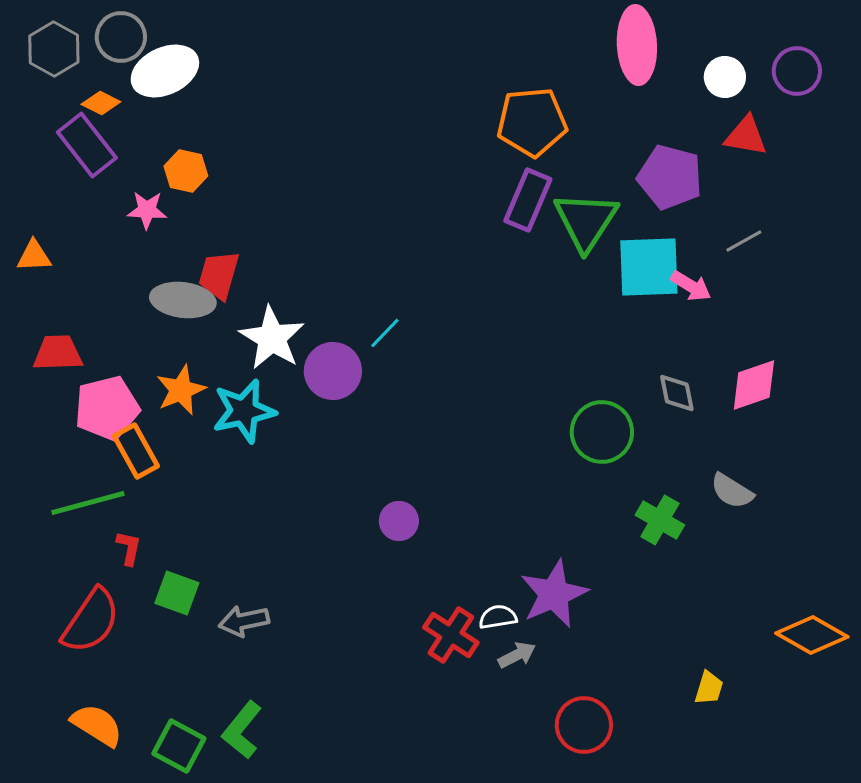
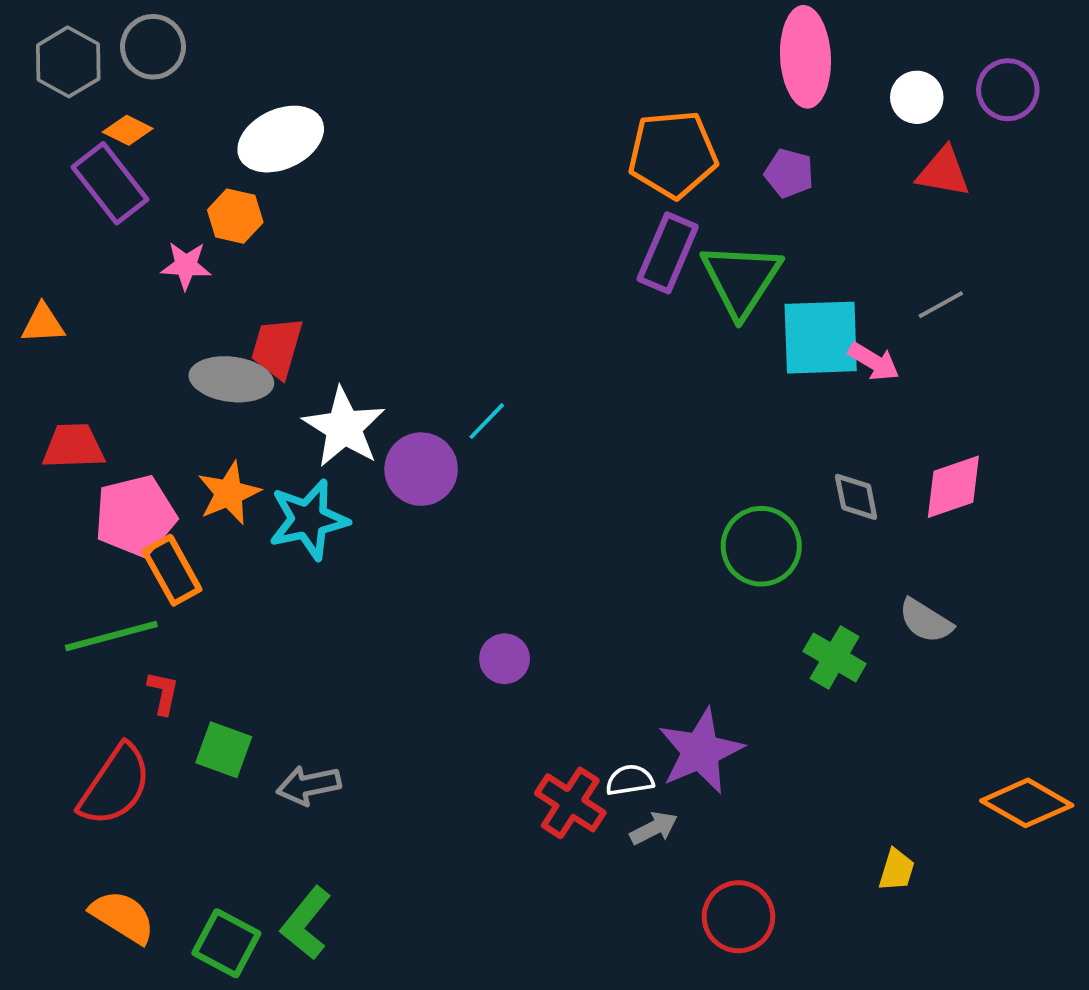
white ellipse: (165, 71) -> (281, 139), moved
purple pentagon: (670, 177) -> (789, 173), moved, size x0.6

